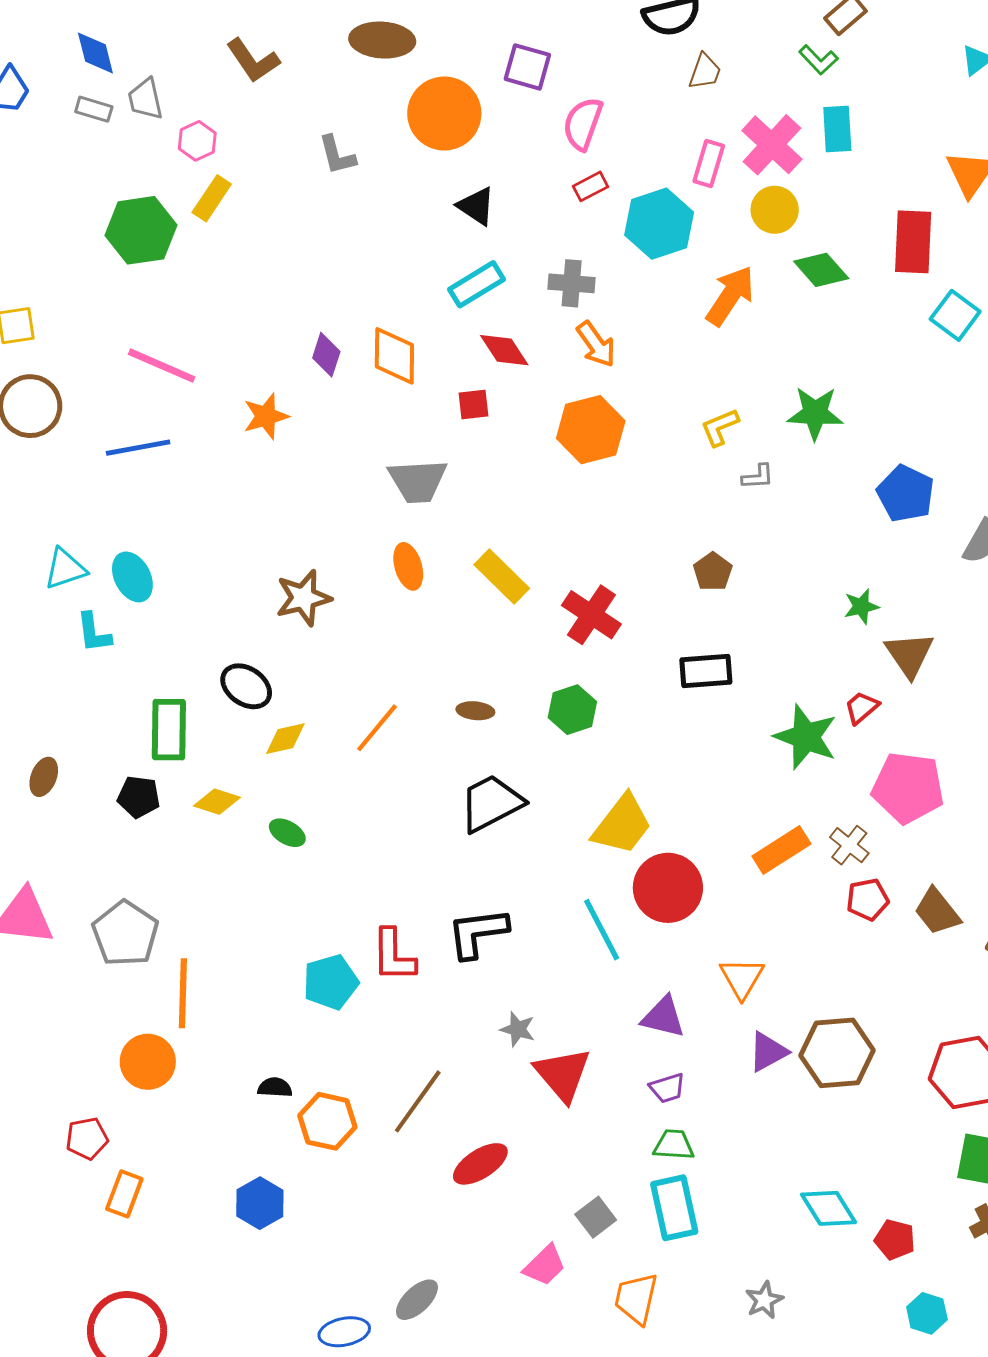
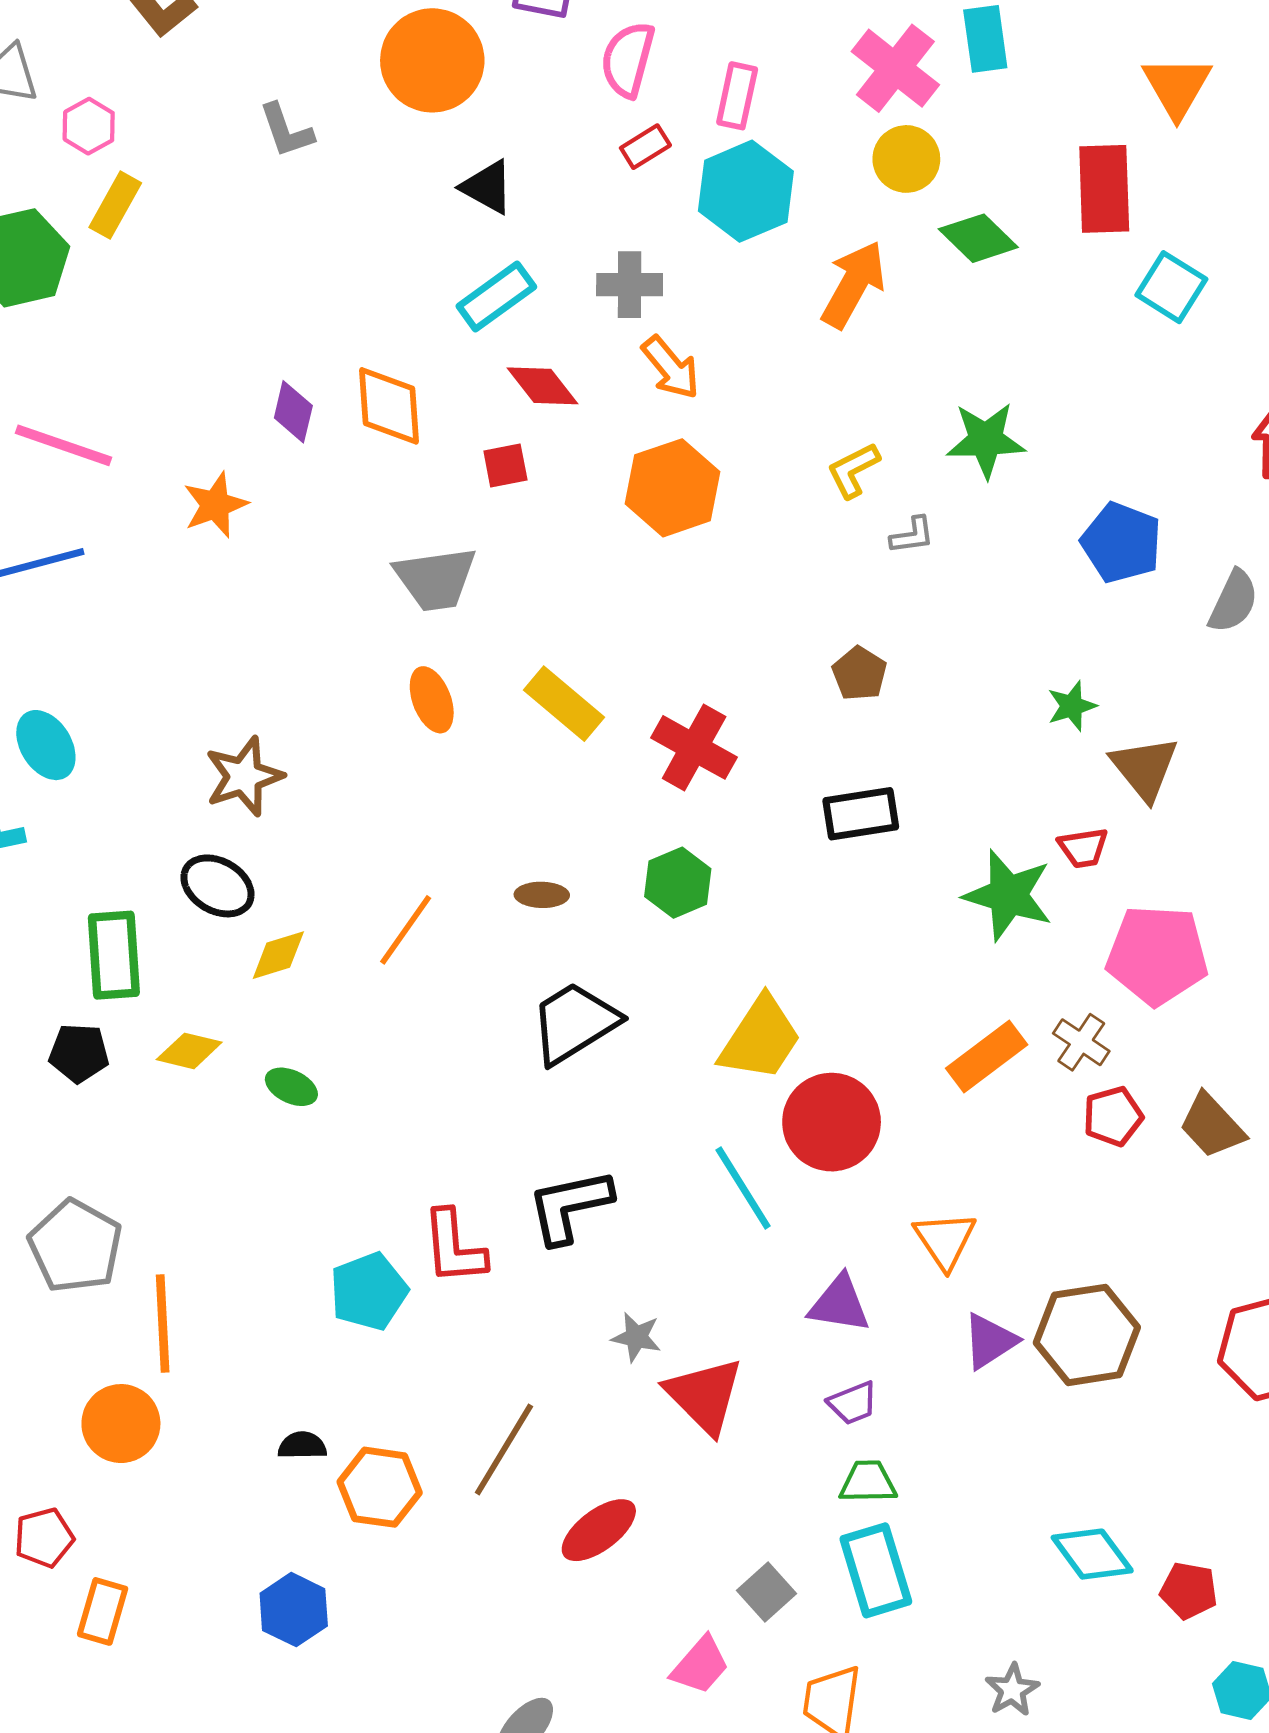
pink rectangle: (709, 163) -> (737, 96), moved
brown star: (303, 598) -> (244, 776), moved
red trapezoid: (862, 708) -> (1083, 848), turned -144

